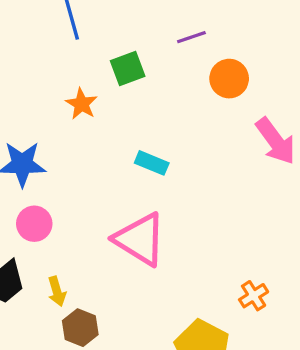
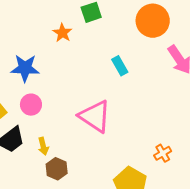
orange circle: (229, 79) -> (153, 21), size x1.4
cyan rectangle: (152, 163) -> (120, 66), moved, turned 36

